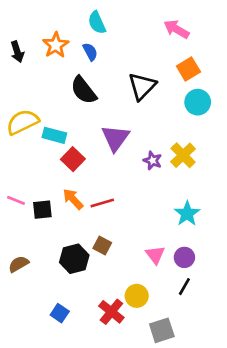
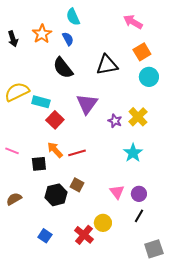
black triangle: (142, 86) -> (107, 65), turned 35
black square: (42, 210) -> (39, 164), moved
cyan star: (187, 214) -> (133, 153), moved
gray square: (162, 330) -> (154, 249), moved

